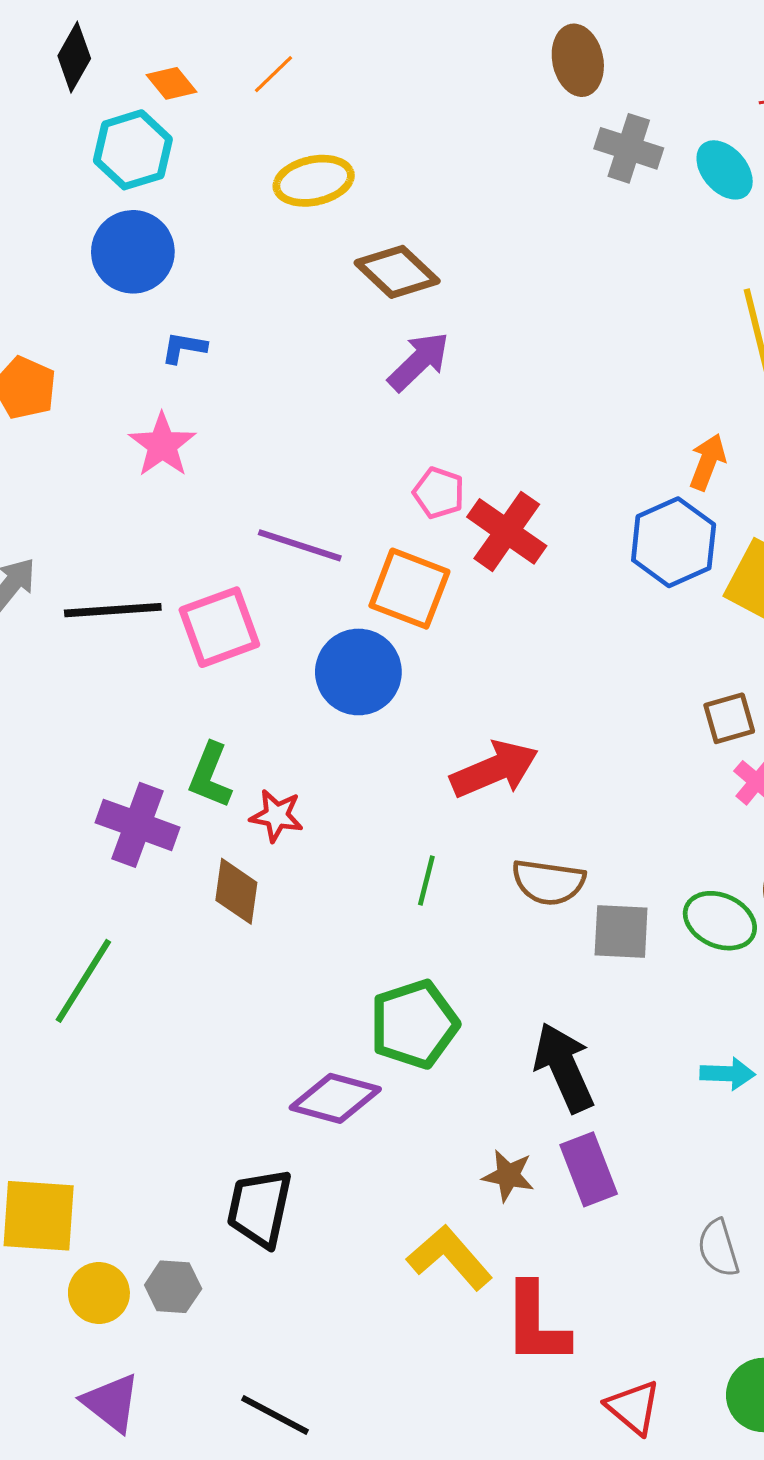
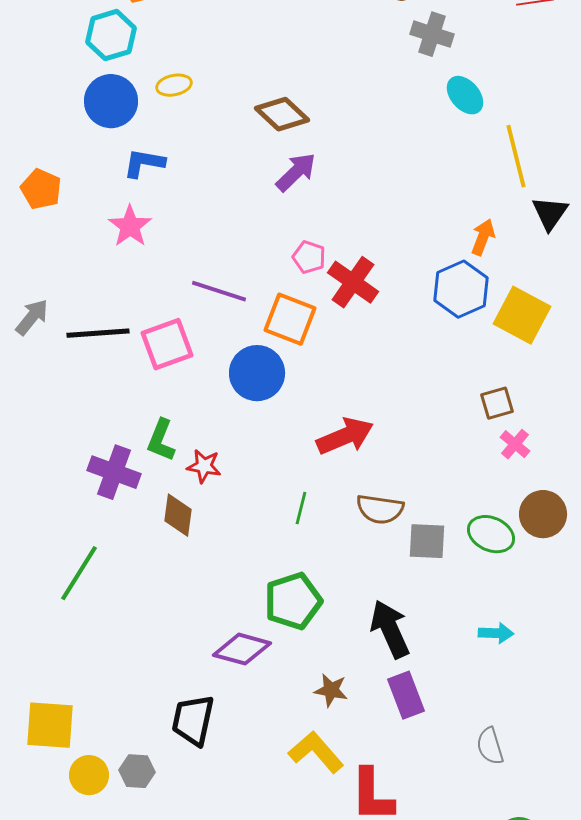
cyan ellipse: (725, 170) -> (465, 95), moved
yellow ellipse: (314, 181) -> (174, 85), moved, size x0.7
blue L-shape: (184, 348) -> (144, 163), size x1.4
brown star: (508, 1176) -> (331, 690), moved

